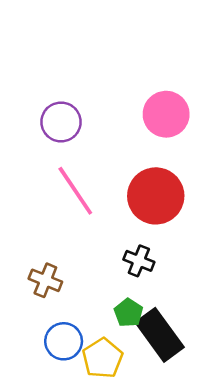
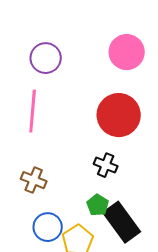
pink line: (75, 191) -> (33, 111), moved, turned 39

